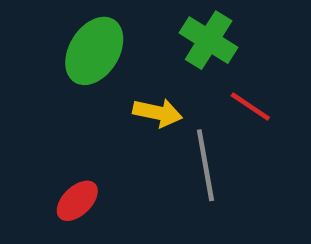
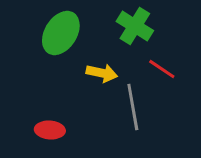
red ellipse: (77, 201) -> (50, 130), turned 48

